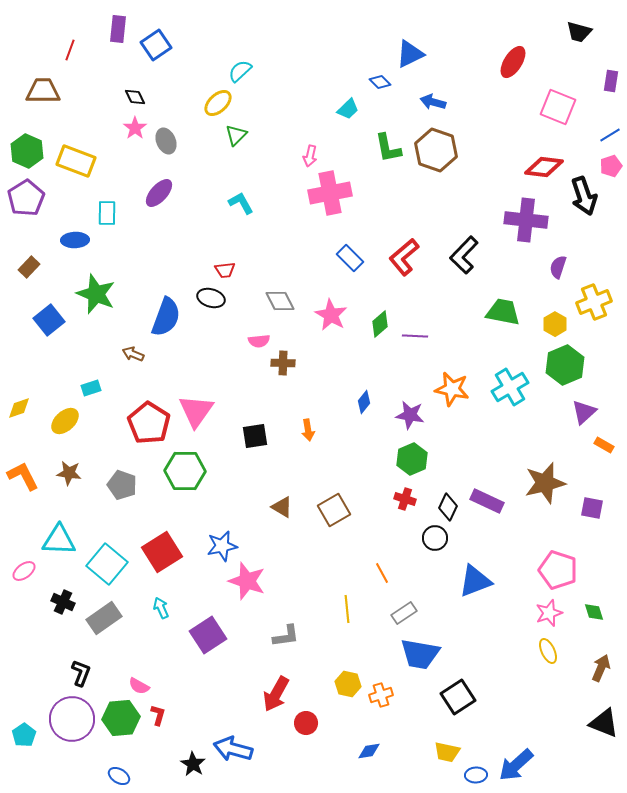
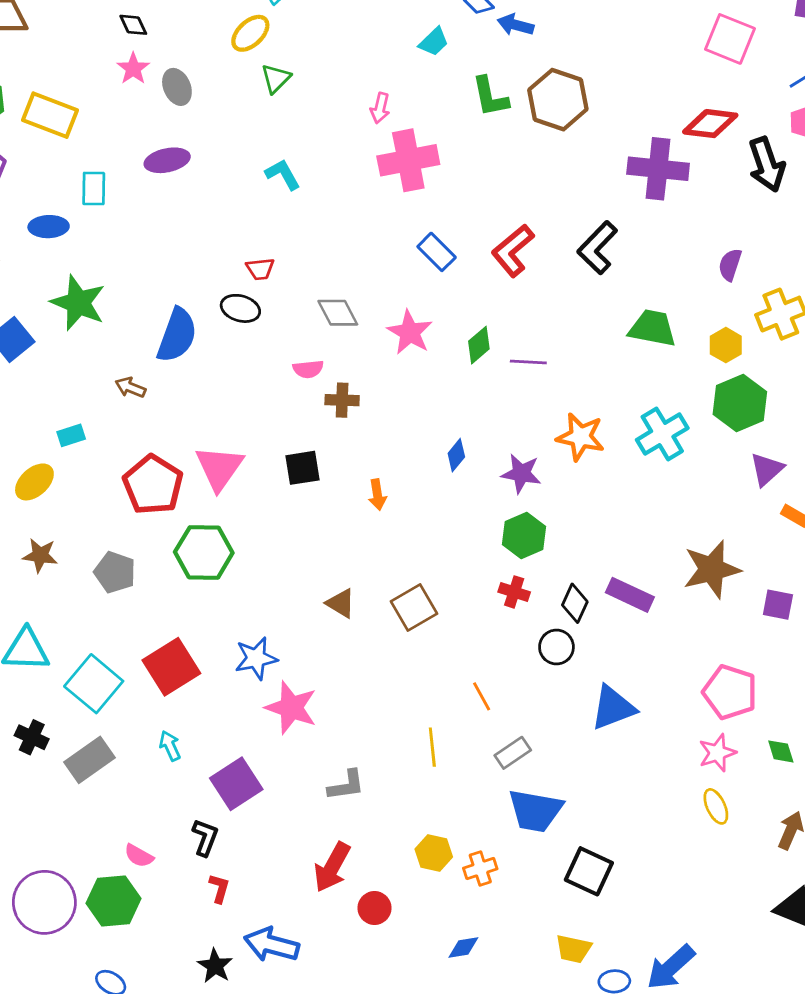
blue arrow: (433, 102) -> (516, 25), moved
purple ellipse: (159, 193) -> (167, 160), turned 36
purple cross: (526, 220) -> (658, 169), moved
black square: (255, 436) -> (303, 468), moved
black L-shape: (81, 673) -> (205, 837), moved
black square: (458, 697) -> (589, 871), turned -32
red L-shape: (158, 715) -> (219, 888), moved

